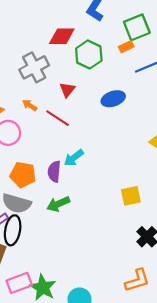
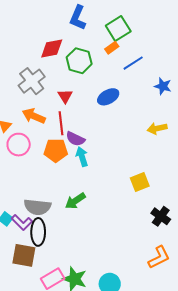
orange arrow: (30, 105) -> (34, 116), size x1.6
red line: (58, 118) -> (61, 123), turned 60
cyan arrow: (74, 158) -> (82, 157), turned 120
purple semicircle: (54, 171) -> (75, 139), moved, turned -60
orange pentagon: (23, 175) -> (56, 150), moved

